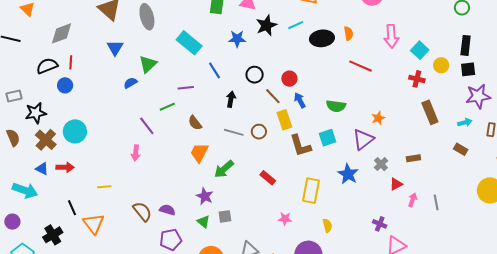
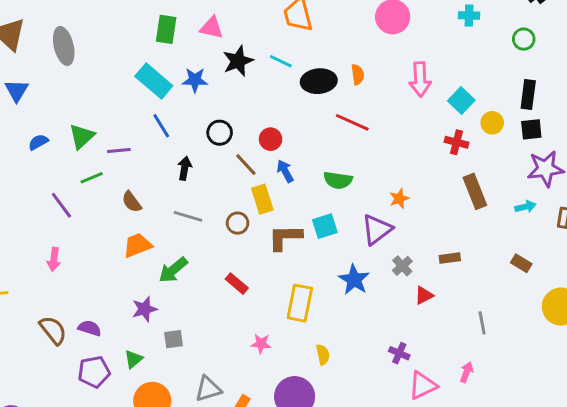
cyan line: (296, 25) -> (281, 61), turned 49
cyan rectangle: (189, 43) -> (154, 81), moved
green triangle: (148, 64) -> (82, 136), moved
red line: (360, 66) -> (352, 122), moved
brown circle: (259, 132) -> (238, 223), moved
brown L-shape: (300, 146) -> (285, 237), turned 105
brown rectangle: (461, 149) -> (521, 263), moved
pink arrow: (136, 153) -> (54, 259), moved
orange trapezoid: (199, 153) -> (137, 245), turned 40
purple star: (205, 196) -> (144, 309), turned 30
pink arrow: (413, 200) -> (467, 372), moved
green triangle: (203, 222) -> (133, 359), moved, turned 40

